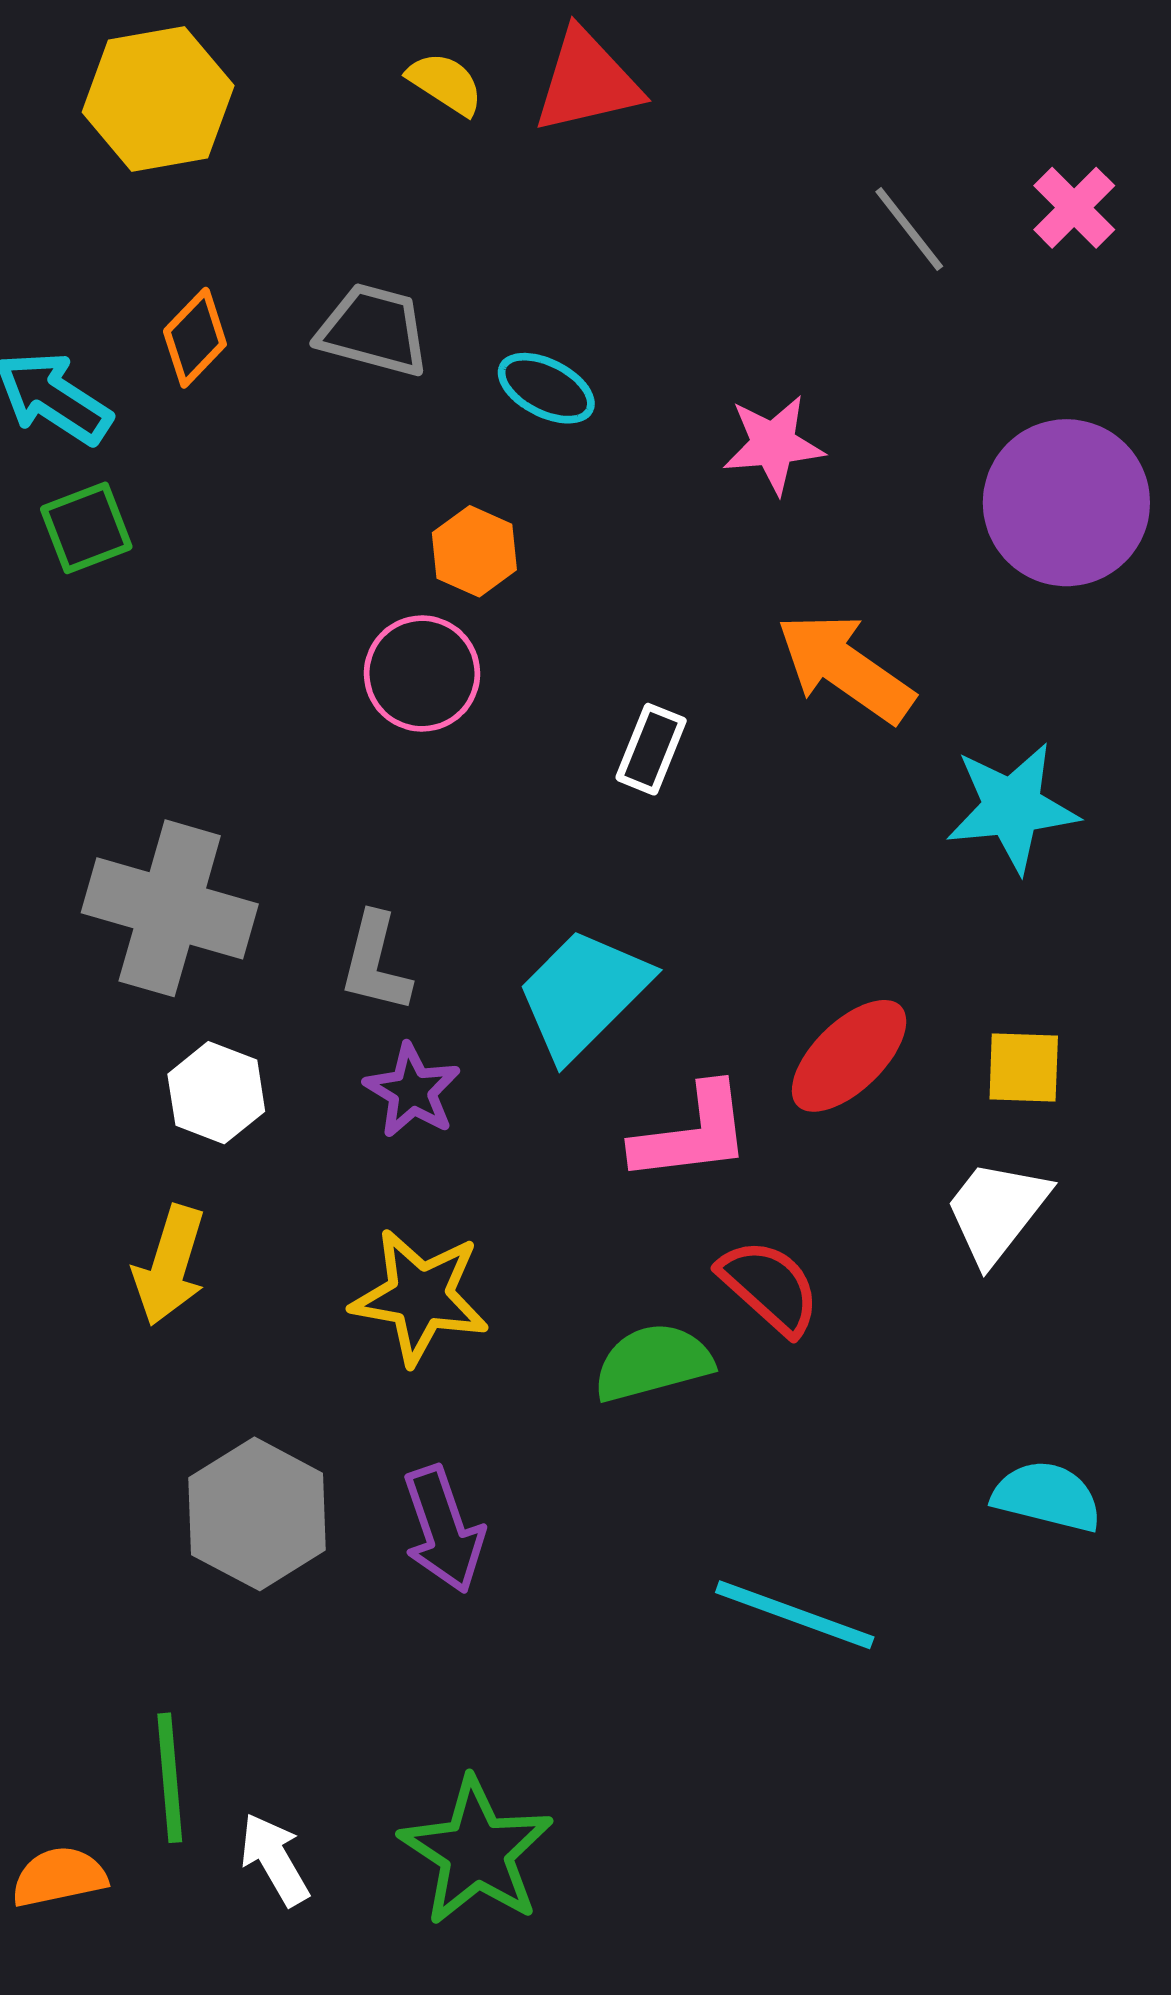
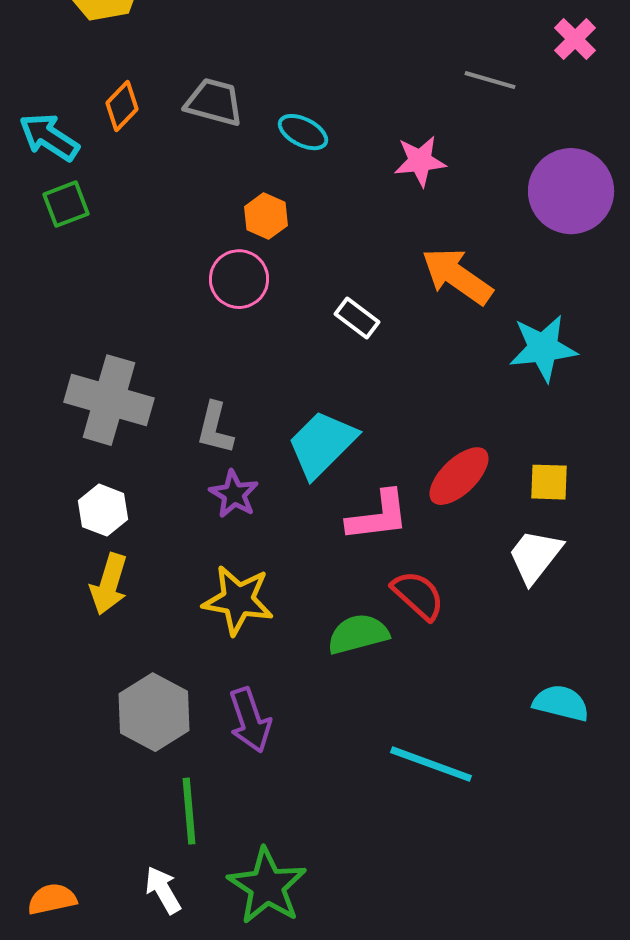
gray line: (909, 229) -> (490, 80), moved, turned -36
white rectangle: (651, 749) -> (357, 318), turned -75
white hexagon: (216, 1093) -> (103, 510), moved
green line: (170, 1778) -> (189, 811), moved

